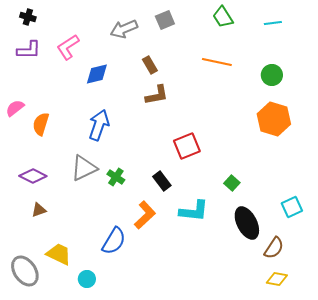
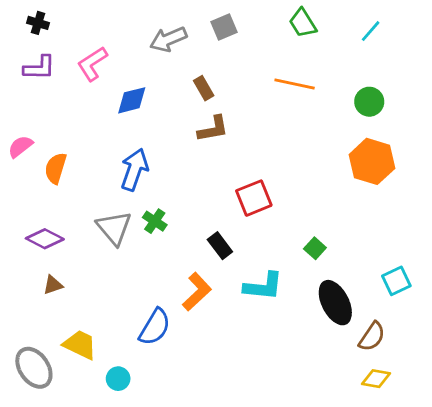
cyan line: (273, 23) -> (371, 31), turned -42
gray triangle: (84, 168) -> (114, 228), turned -44
green cross: (116, 177) -> (155, 221), moved

